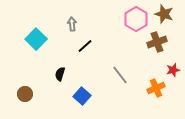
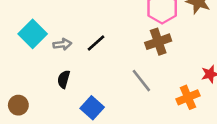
gray arrow: (72, 24) -> (62, 44), moved, turned 88
brown cross: (157, 42) -> (158, 42), moved

